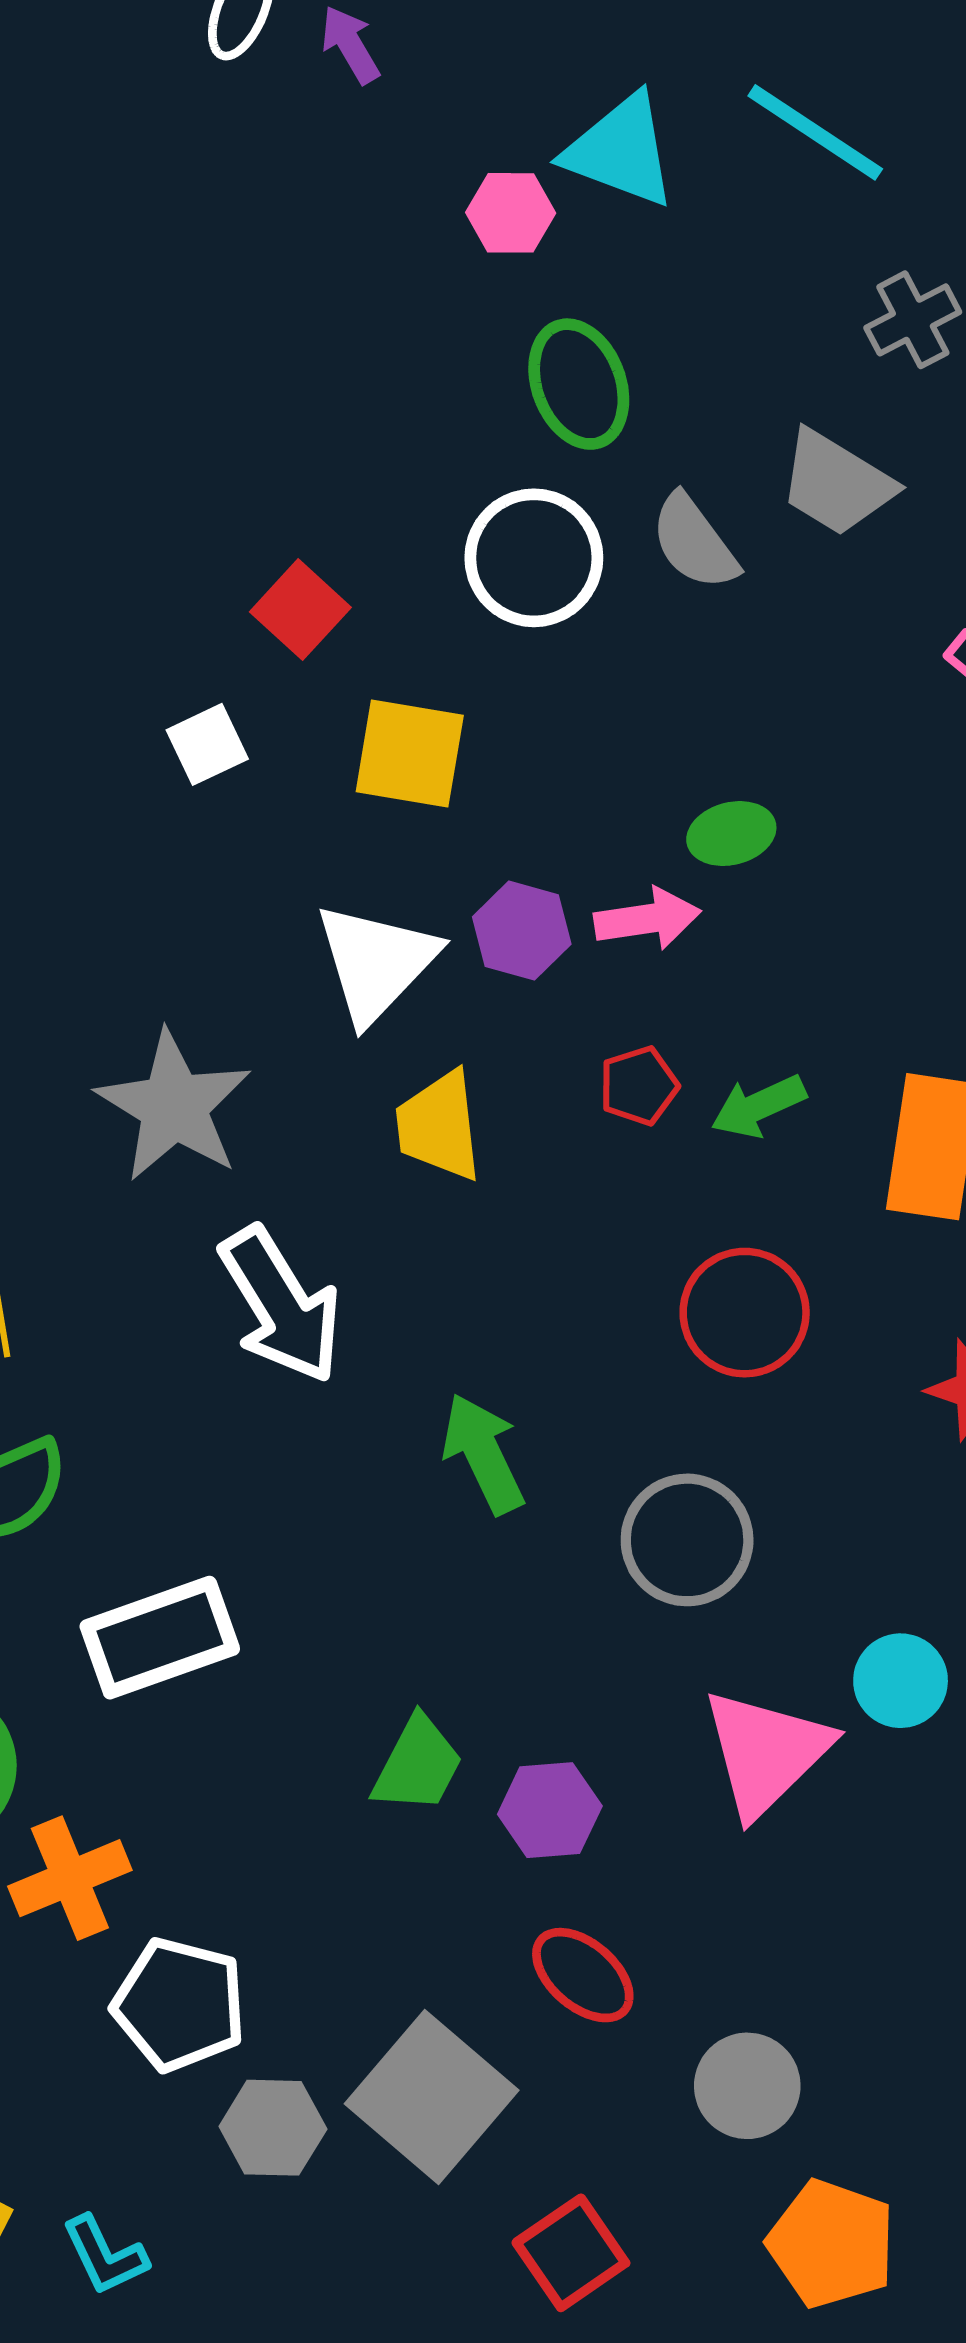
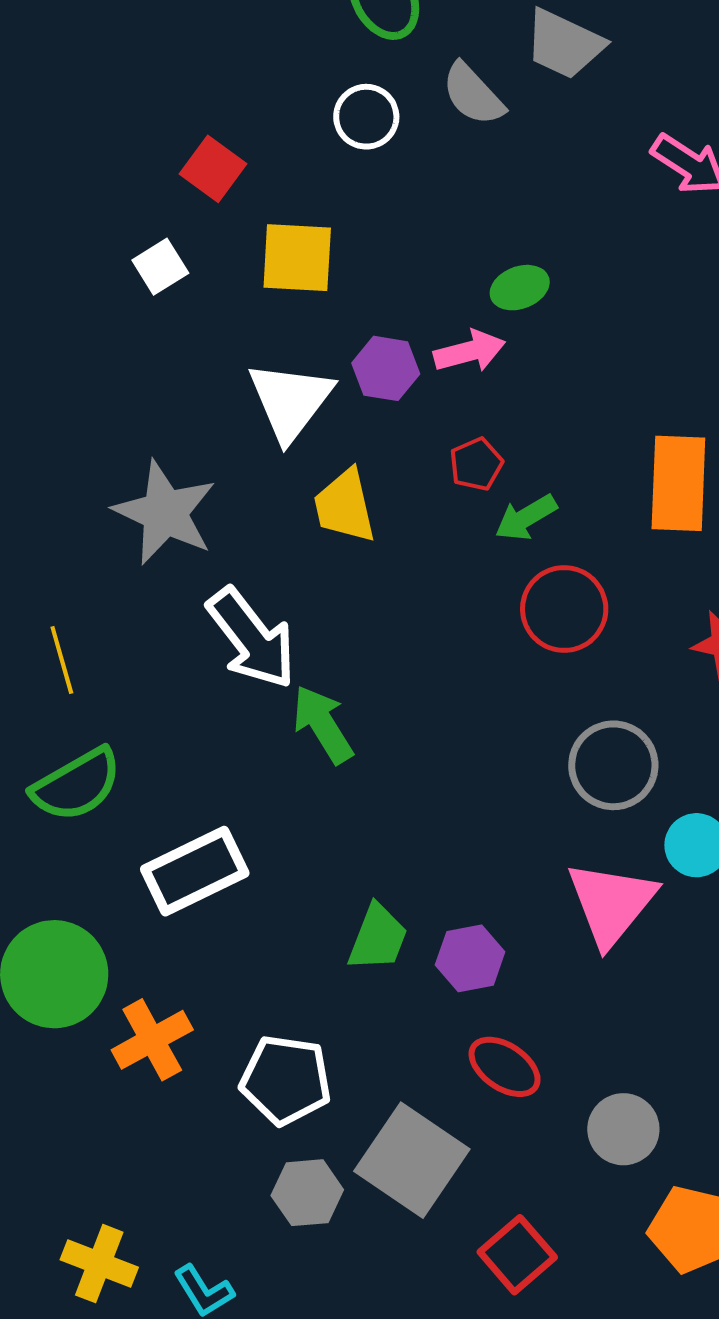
white circle: (534, 558) -> (366, 117), size x0.7
green arrow: (758, 1106) -> (526, 518), moved
green arrow: (483, 1454) -> (323, 724), moved
gray circle: (687, 1540) -> (613, 765), moved
white pentagon: (179, 2004) -> (286, 1080), moved

